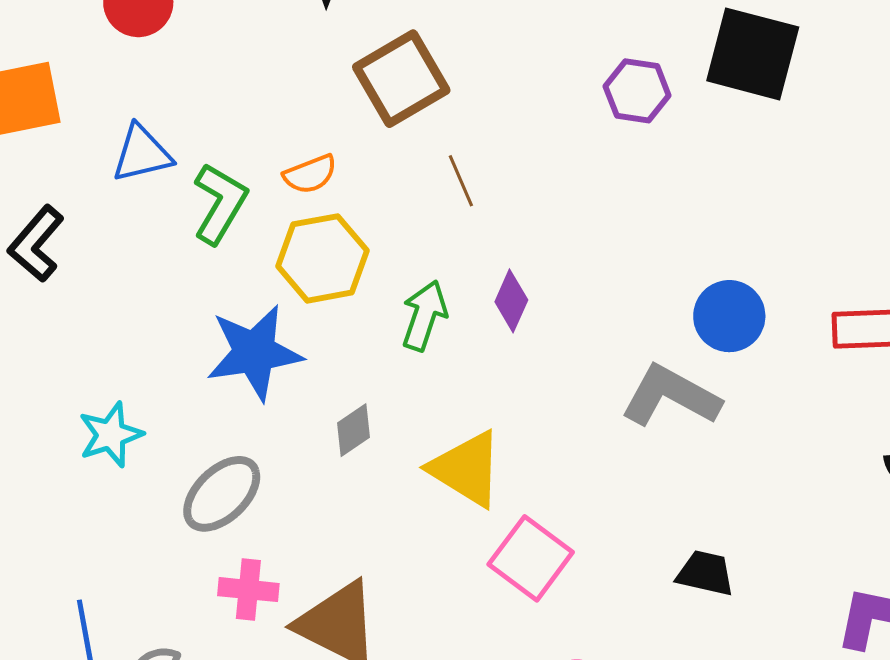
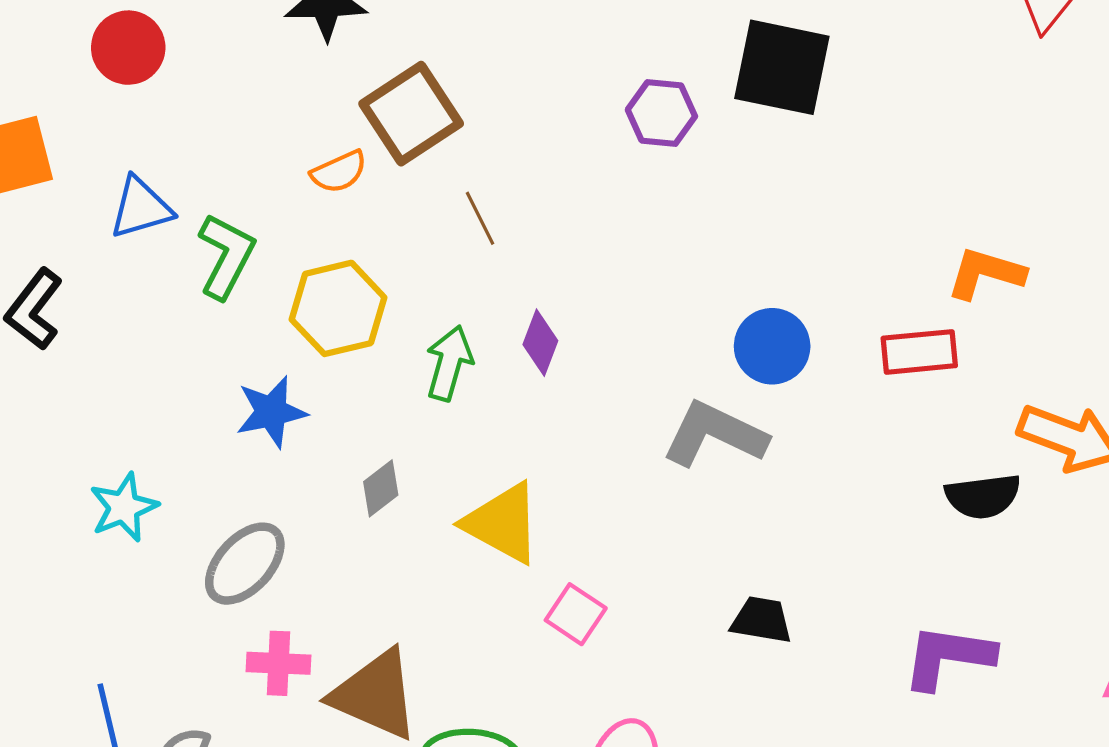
orange semicircle: (310, 174) -> (339, 172), moved
blue star: (254, 352) -> (271, 412), size x0.7
pink square: (531, 558) -> (576, 614), size x0.7

